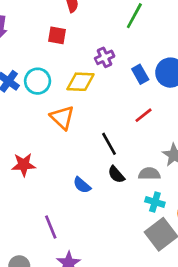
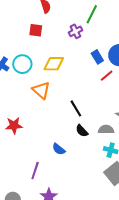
purple cross: (105, 57) -> (75, 31), moved
red line: (143, 115) -> (107, 76), moved
blue semicircle: (82, 185) -> (59, 149), moved
purple line: (51, 227) -> (35, 171), turned 42

